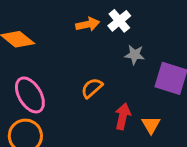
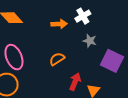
orange arrow: (88, 24) -> (59, 24), moved

